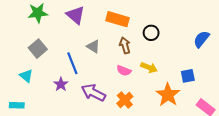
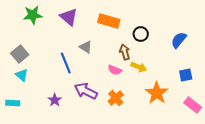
blue semicircle: (201, 39) -> (179, 40), moved
brown arrow: (125, 45) -> (125, 52), moved
gray square: (38, 49) -> (20, 54), moved
blue square: (188, 76) -> (186, 75), moved
purple star: (61, 84) -> (55, 100), moved

